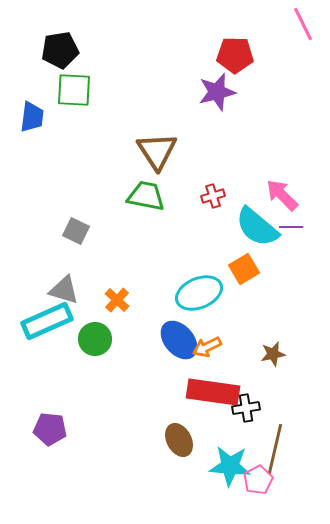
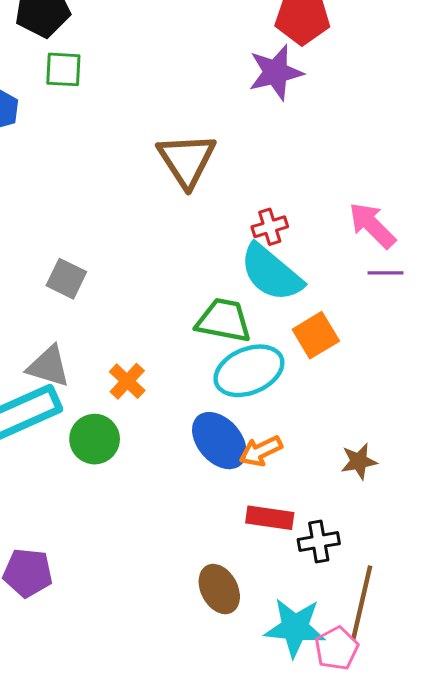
green square: (74, 90) -> (63, 69), size x0.7
green trapezoid: (146, 196) -> (224, 320), moved
cyan semicircle: (257, 227) -> (271, 273), moved
red rectangle: (213, 392) -> (270, 518), size x0.6

